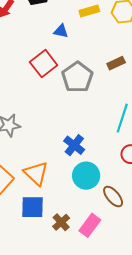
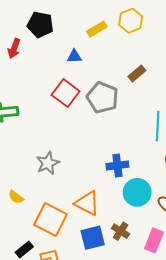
blue cross: (74, 145) -> (117, 165), turned -30
brown cross: (61, 222) -> (121, 231), moved

